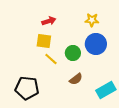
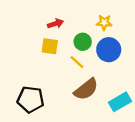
green circle: (73, 53) -> (83, 42), moved
yellow line: (51, 59) -> (77, 62), moved
brown semicircle: (76, 79) -> (86, 89), size x1.6

